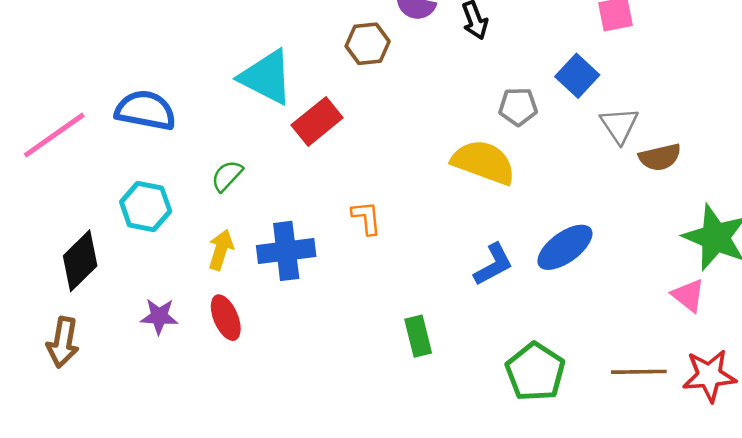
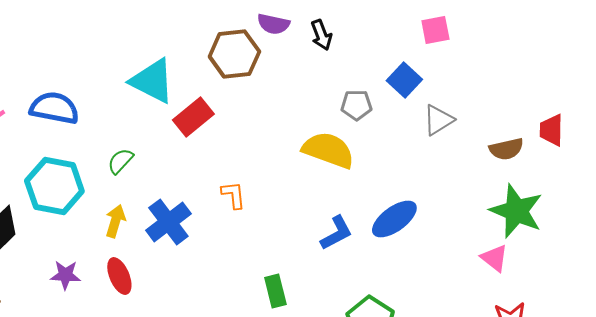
brown hexagon: (368, 44) -> (234, 54), size x1.4
gray triangle: (619, 125) -> (438, 120), turned 32
brown semicircle: (660, 157) -> (506, 149), moved
cyan hexagon: (146, 207) -> (54, 186), size x1.4
blue cross: (286, 251) -> (168, 222), turned -30

